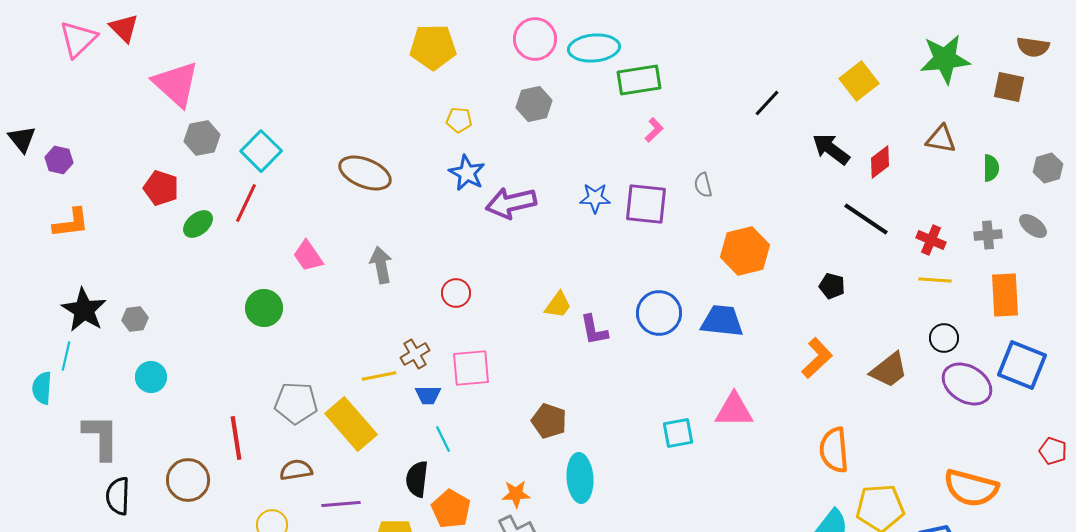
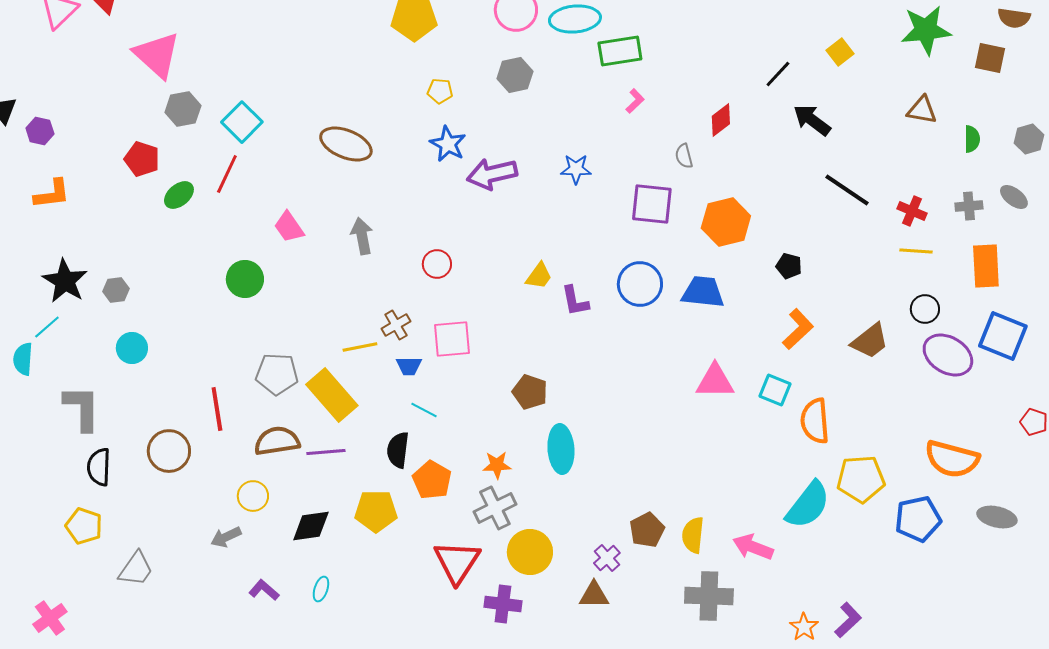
yellow square: (859, 81) -> (840, 52), size x0.7
black line: (767, 103) -> (778, 74), moved
red diamond: (880, 162) -> (721, 120), moved
purple square: (646, 204) -> (652, 204), moved
black pentagon: (832, 286) -> (789, 266), moved
cyan line: (66, 356) -> (47, 327), turned 36
cyan square: (678, 433) -> (775, 390), moved, turned 32
cyan line: (443, 439) -> (424, 410), turned -36
brown semicircle: (296, 470) -> (277, 441), size x1.4
purple line: (341, 504) -> (326, 452), moved

